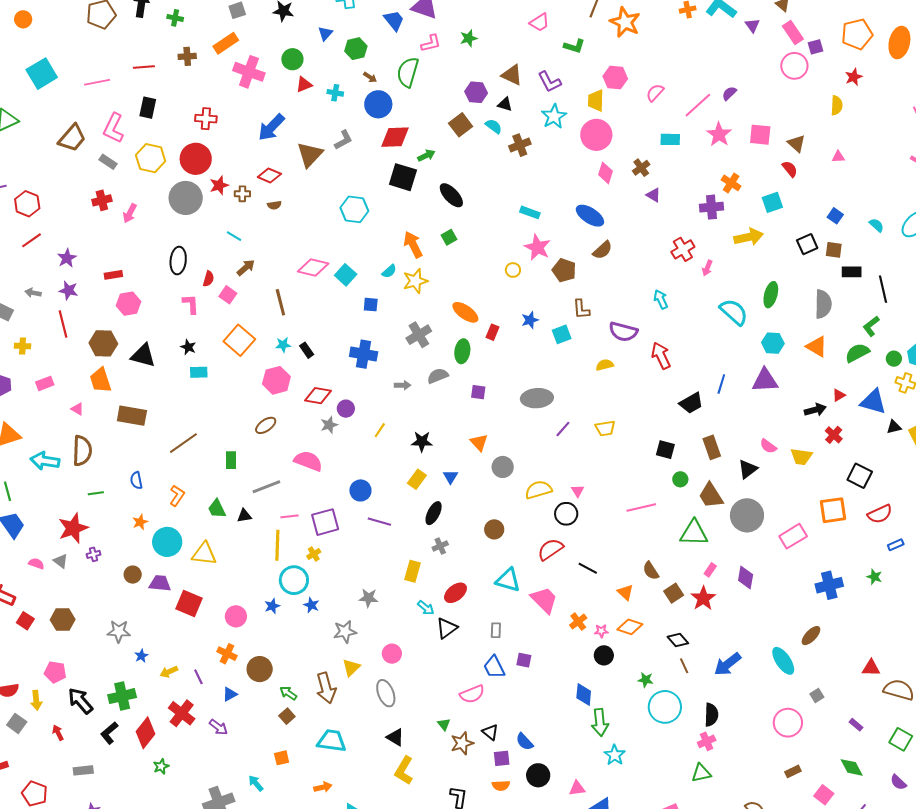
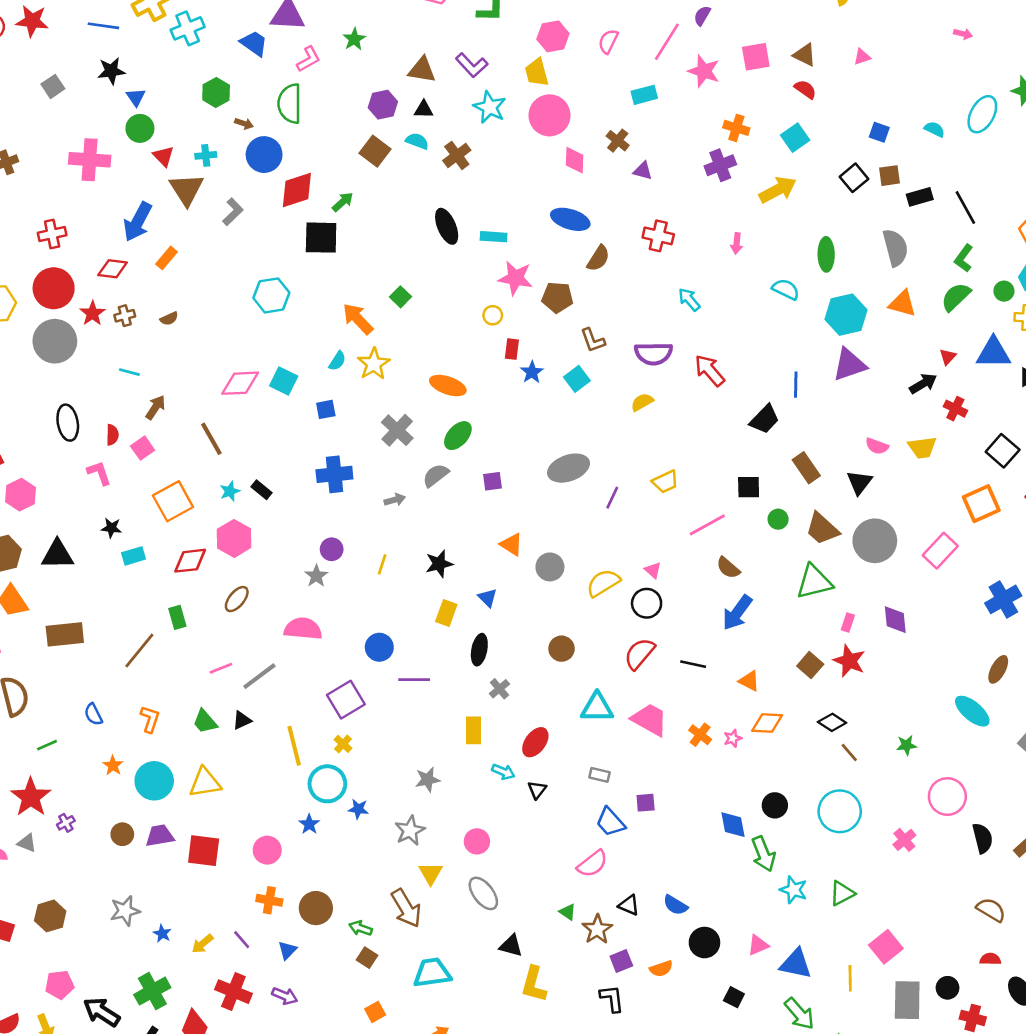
blue triangle: (325, 33) -> (136, 97), moved
orange rectangle: (226, 43) -> (167, 258), moved, size x0.7
red triangle: (304, 85) -> (163, 156), turned -36
brown triangle: (310, 154) -> (186, 189), moved
red diamond: (269, 175) -> (113, 269), moved
black ellipse: (451, 195) -> (447, 226), moved, turned 36
red cross: (683, 249) -> (658, 236), moved, turned -30
pink square: (228, 295) -> (143, 448), turned 36
cyan semicircle: (734, 312) -> (786, 289), size x0.7
red rectangle: (492, 332) -> (512, 349), moved
orange square: (239, 340) -> (173, 501), turned 36
cyan hexagon: (773, 343) -> (846, 315), size x1.4
green ellipse: (462, 351) -> (458, 436), turned 50
red diamond: (318, 396) -> (190, 561), moved
green rectangle: (231, 460) -> (177, 617), moved
black square: (860, 476) -> (1003, 451), turned 30
pink line: (641, 507) -> (707, 525), moved
pink line: (289, 516) -> (221, 668), moved
brown semicircle: (651, 571) -> (728, 568), moved
black triangle: (447, 628) -> (537, 790), size x0.7
gray rectangle: (496, 630) -> (599, 775), turned -63
black circle: (604, 655) -> (775, 805), moved
blue arrow: (728, 664) -> (737, 613), moved
green star: (646, 680) -> (907, 745), moved
black semicircle: (711, 715) -> (983, 838), moved
pink circle: (788, 723) -> (947, 797), moved
purple square: (502, 758) -> (621, 961), moved
green triangle: (701, 773) -> (842, 893), moved

